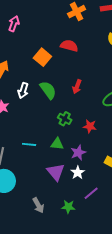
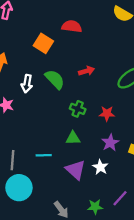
red arrow: (77, 87) -> (87, 71), turned -120
cyan line: (29, 144) -> (44, 155), moved
purple star: (78, 153) -> (110, 143), moved
purple line: (91, 193) -> (120, 198), moved

